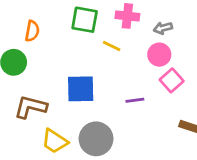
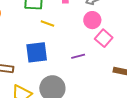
yellow line: (112, 46) -> (47, 24), moved

